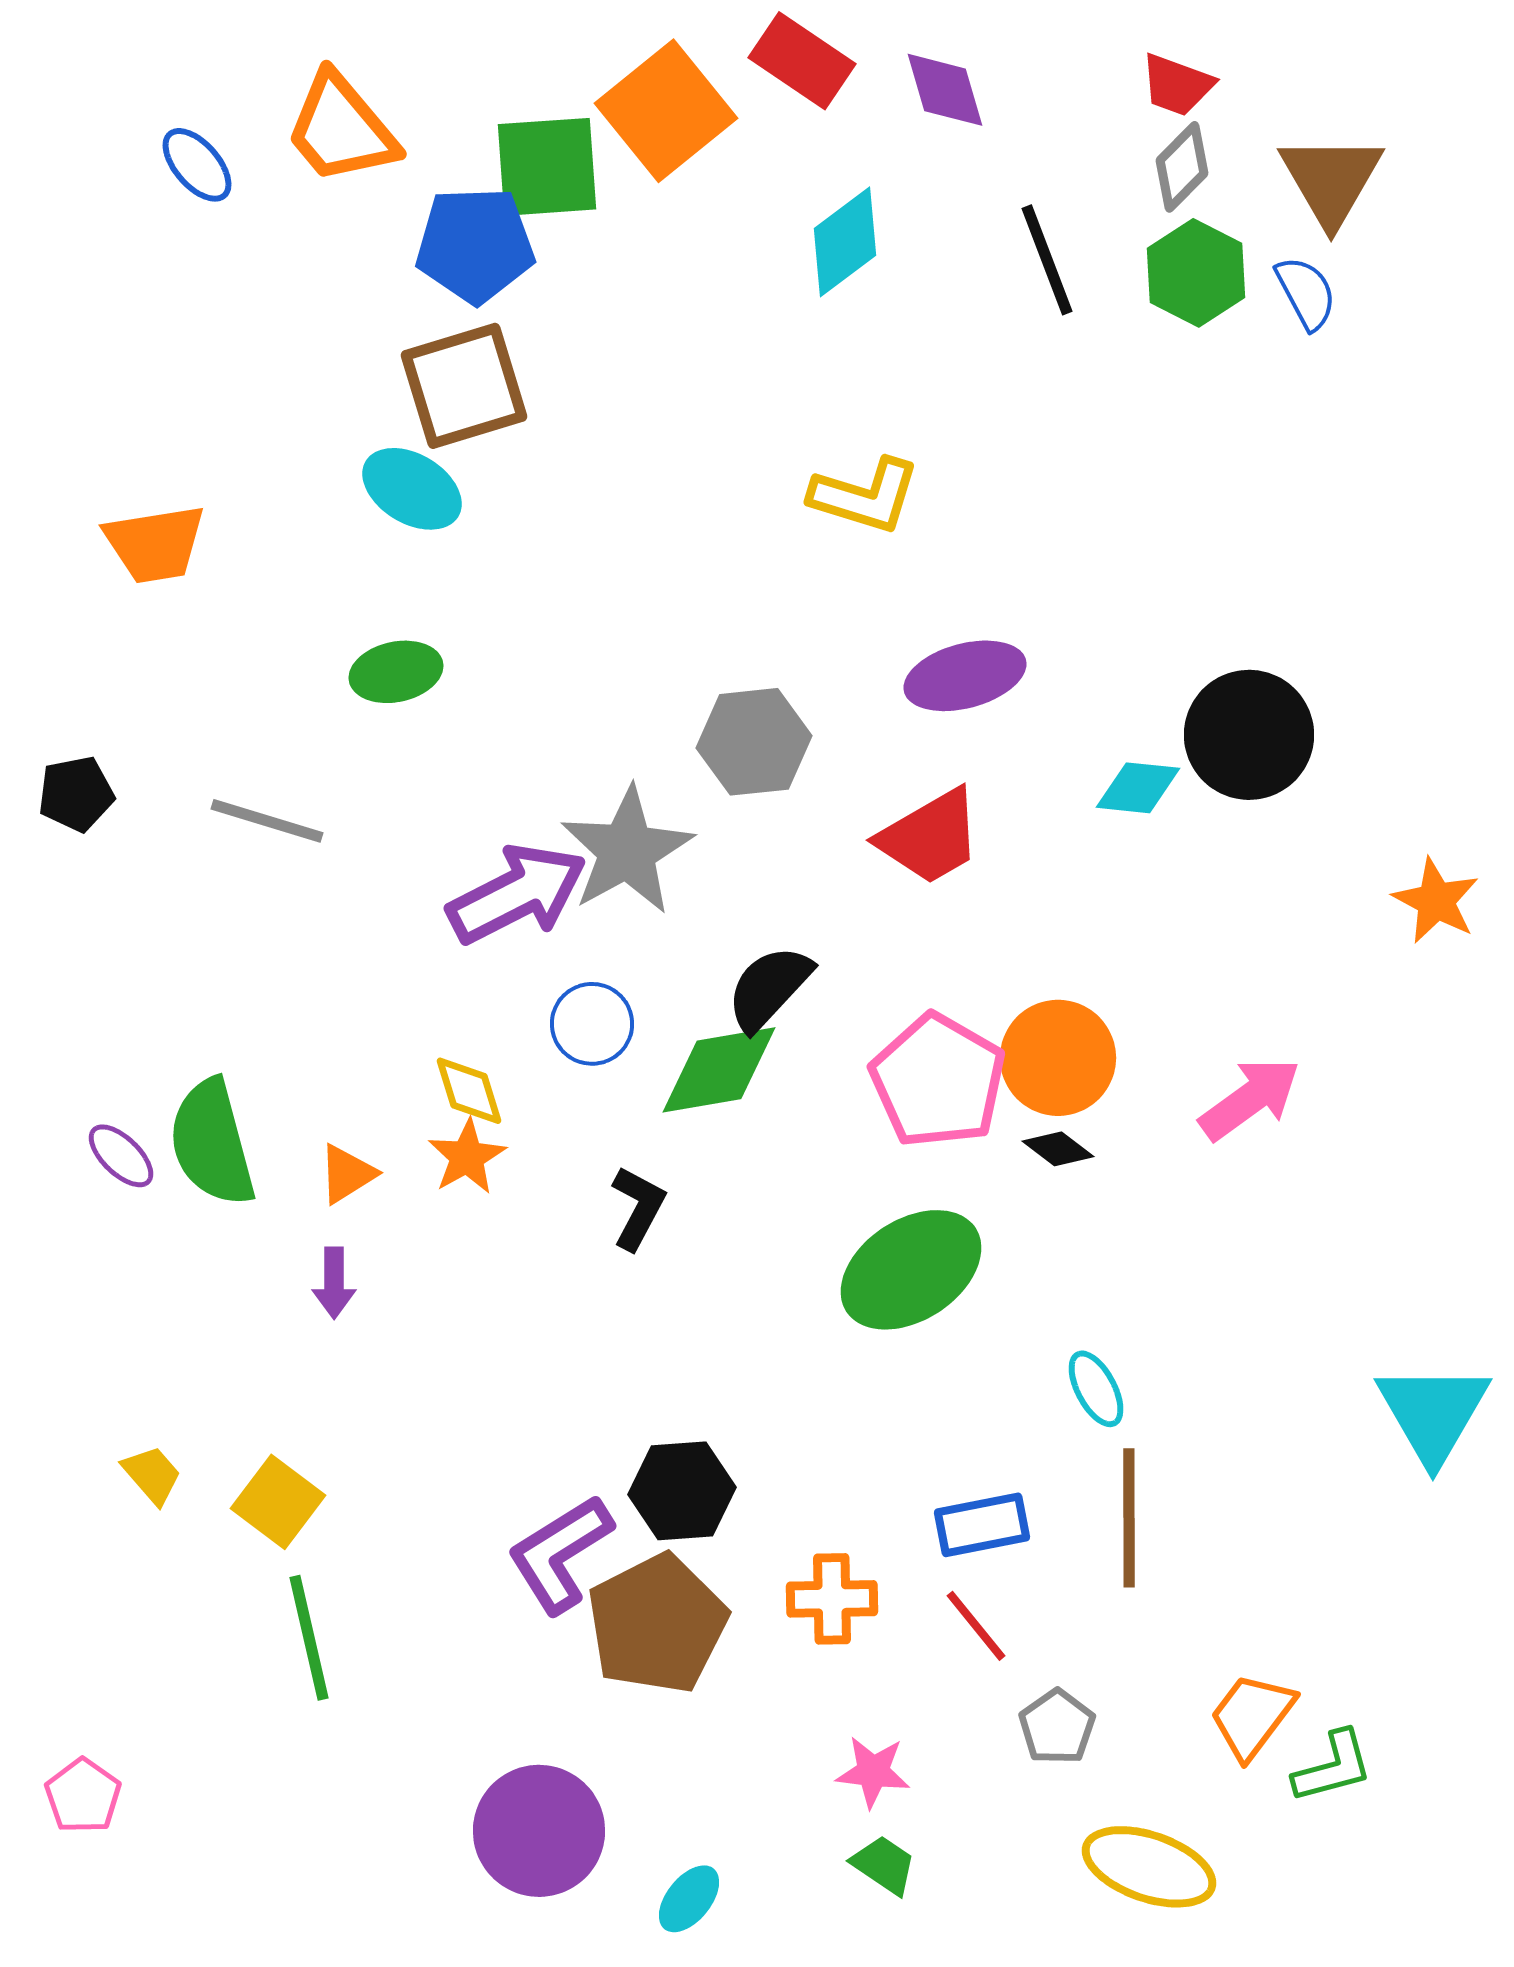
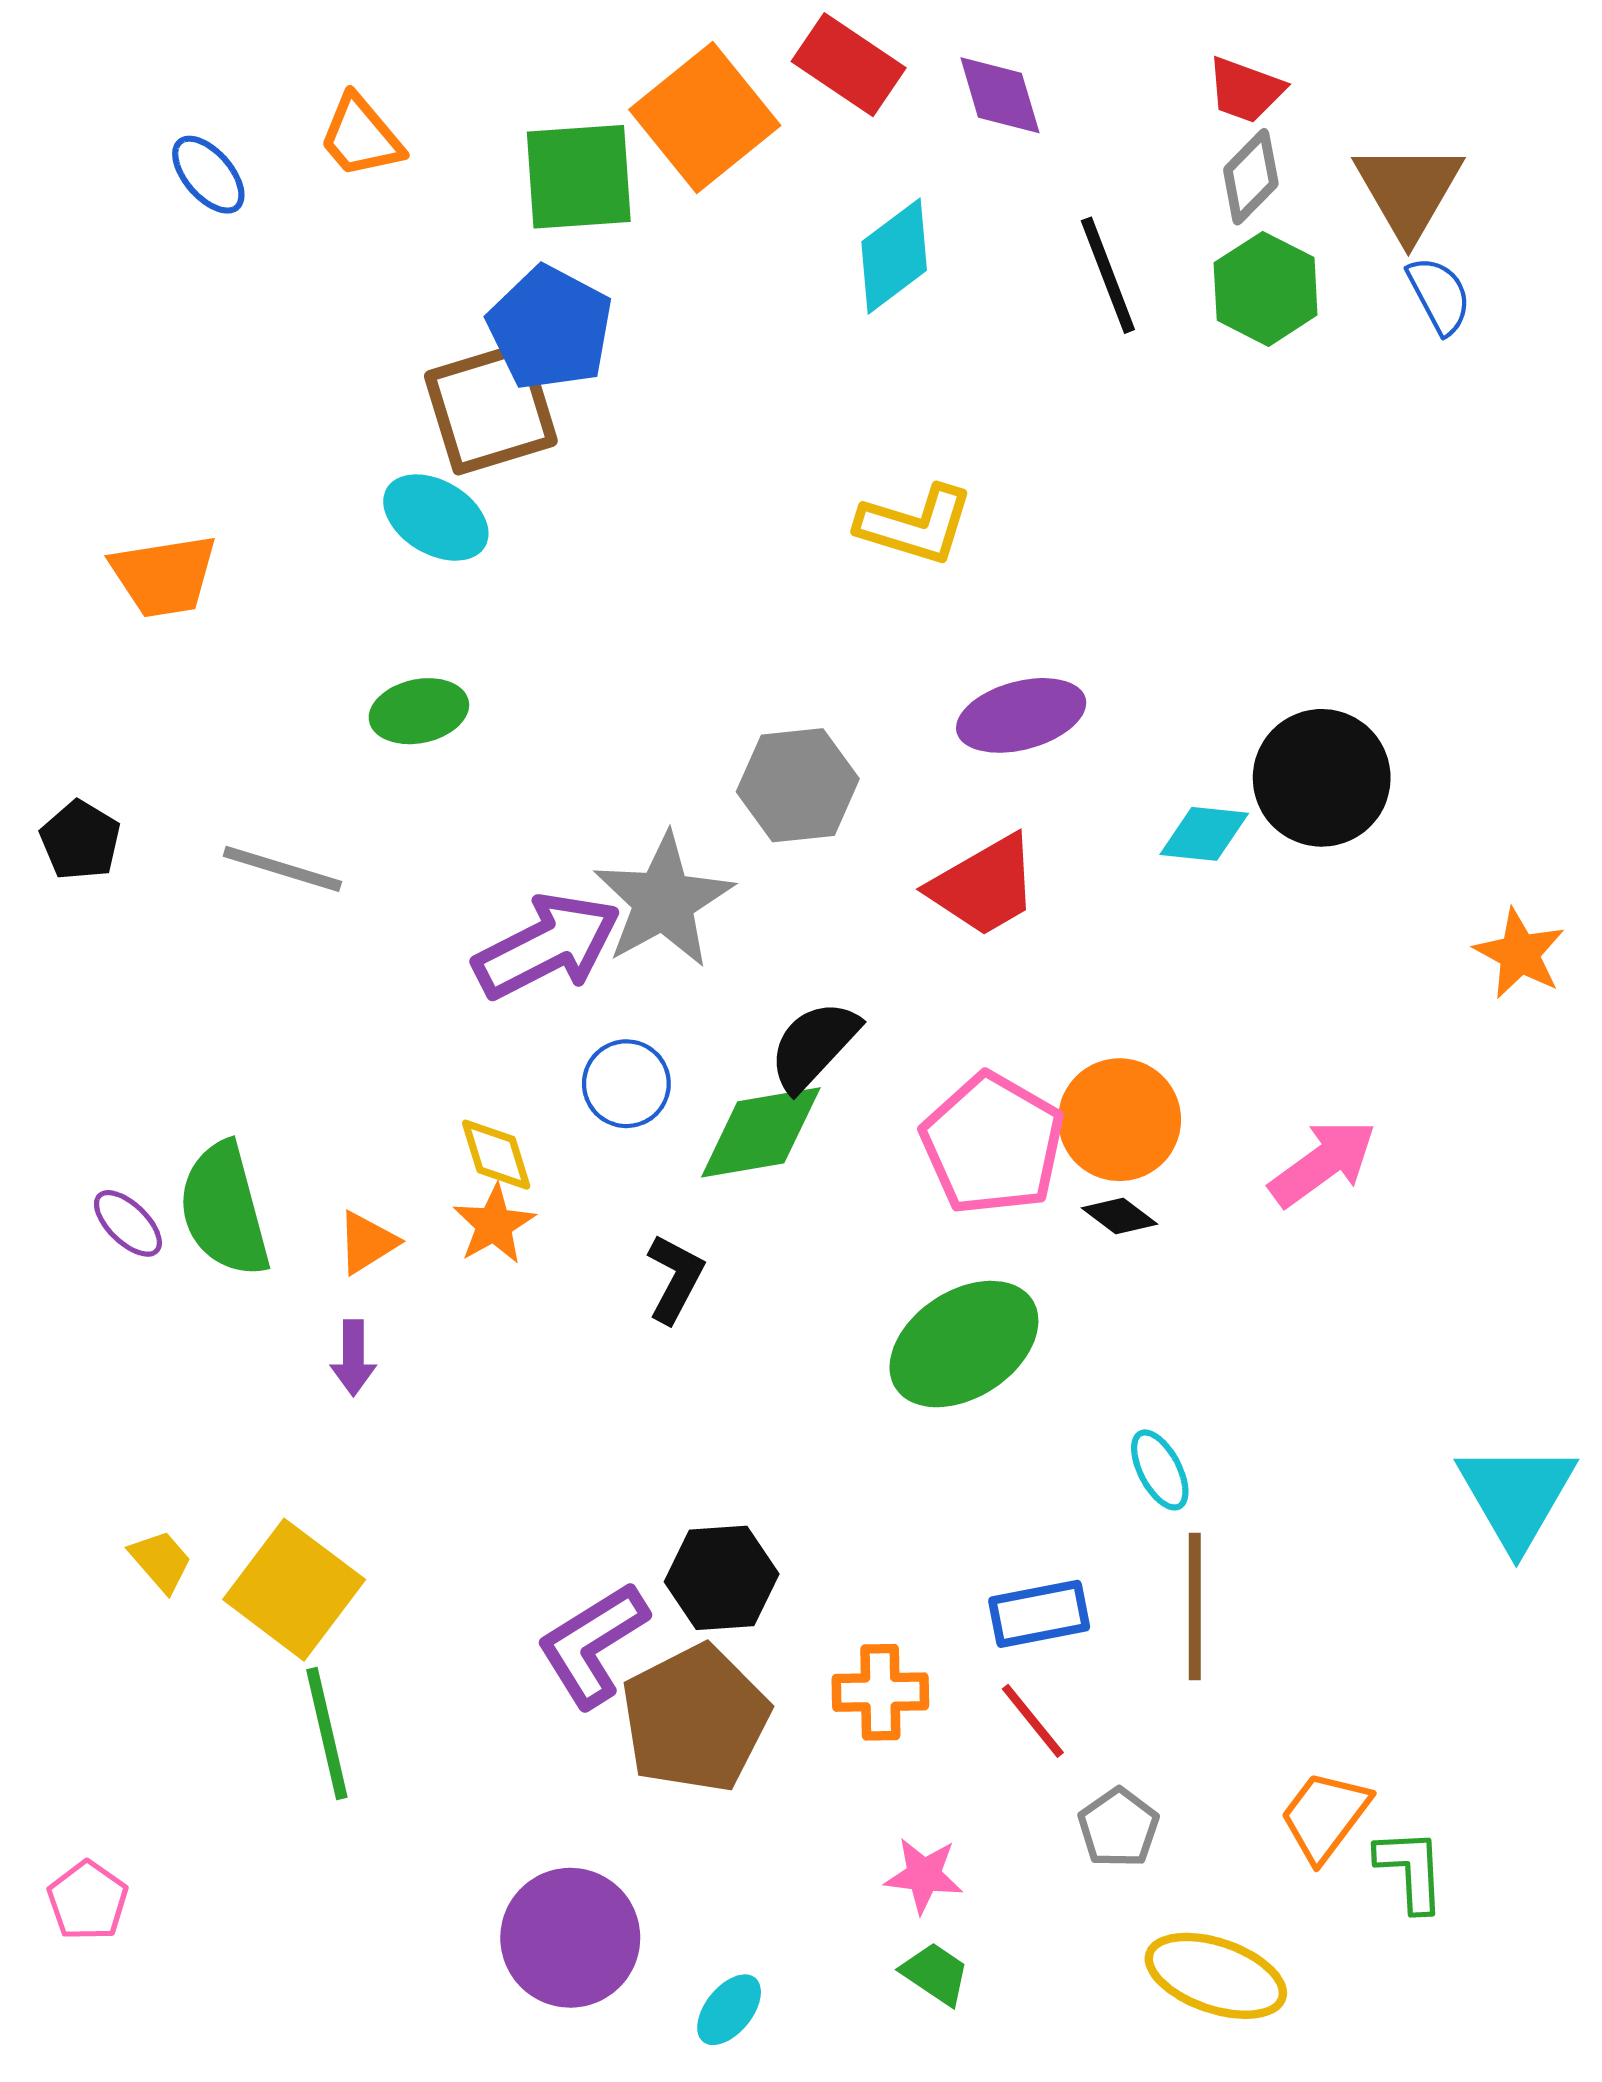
orange trapezoid: (341, 129) -> (361, 137), size x0.7
blue pentagon: (475, 245) -> (550, 328), moved, turned 30
blue semicircle: (1306, 293) -> (1439, 295), moved
black pentagon: (76, 794) -> (80, 840), turned -30
yellow square: (278, 1502) -> (294, 1590), size x1.4
green L-shape: (1333, 1767) -> (1411, 1870), turned -78

